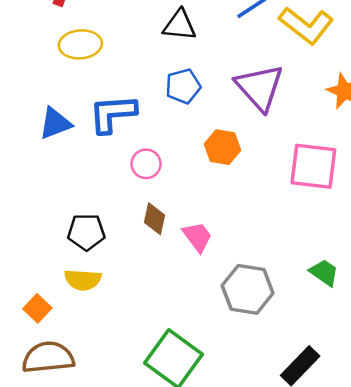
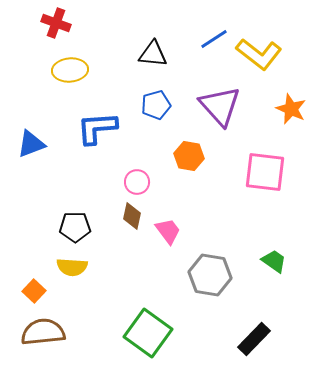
blue triangle: (55, 123) -> (31, 144), moved
pink circle: (146, 164) -> (137, 182), moved

